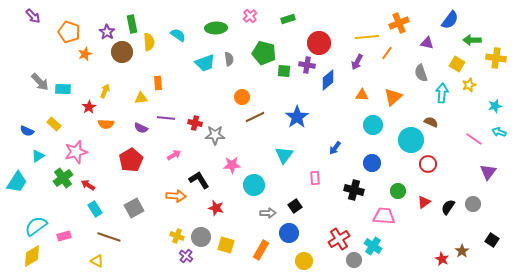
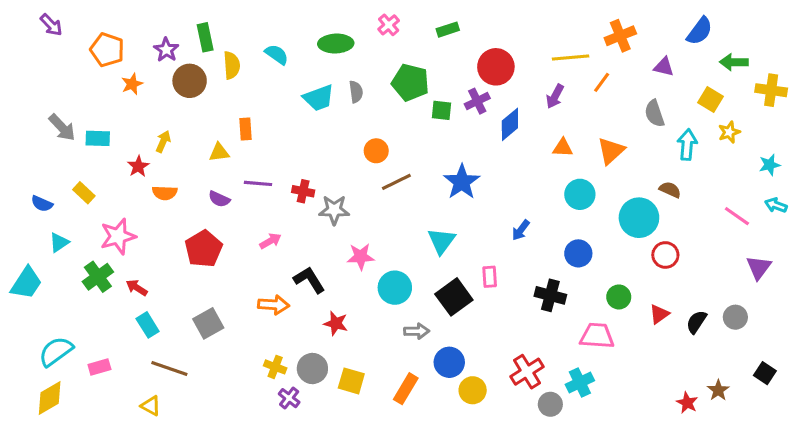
purple cross: (307, 65) -> (477, 101), turned -35
black square: (295, 206) -> (454, 297), moved, size x1.6
cyan cross: (373, 246) -> (580, 382), turned 30
yellow circle: (304, 261) -> (473, 390), moved

